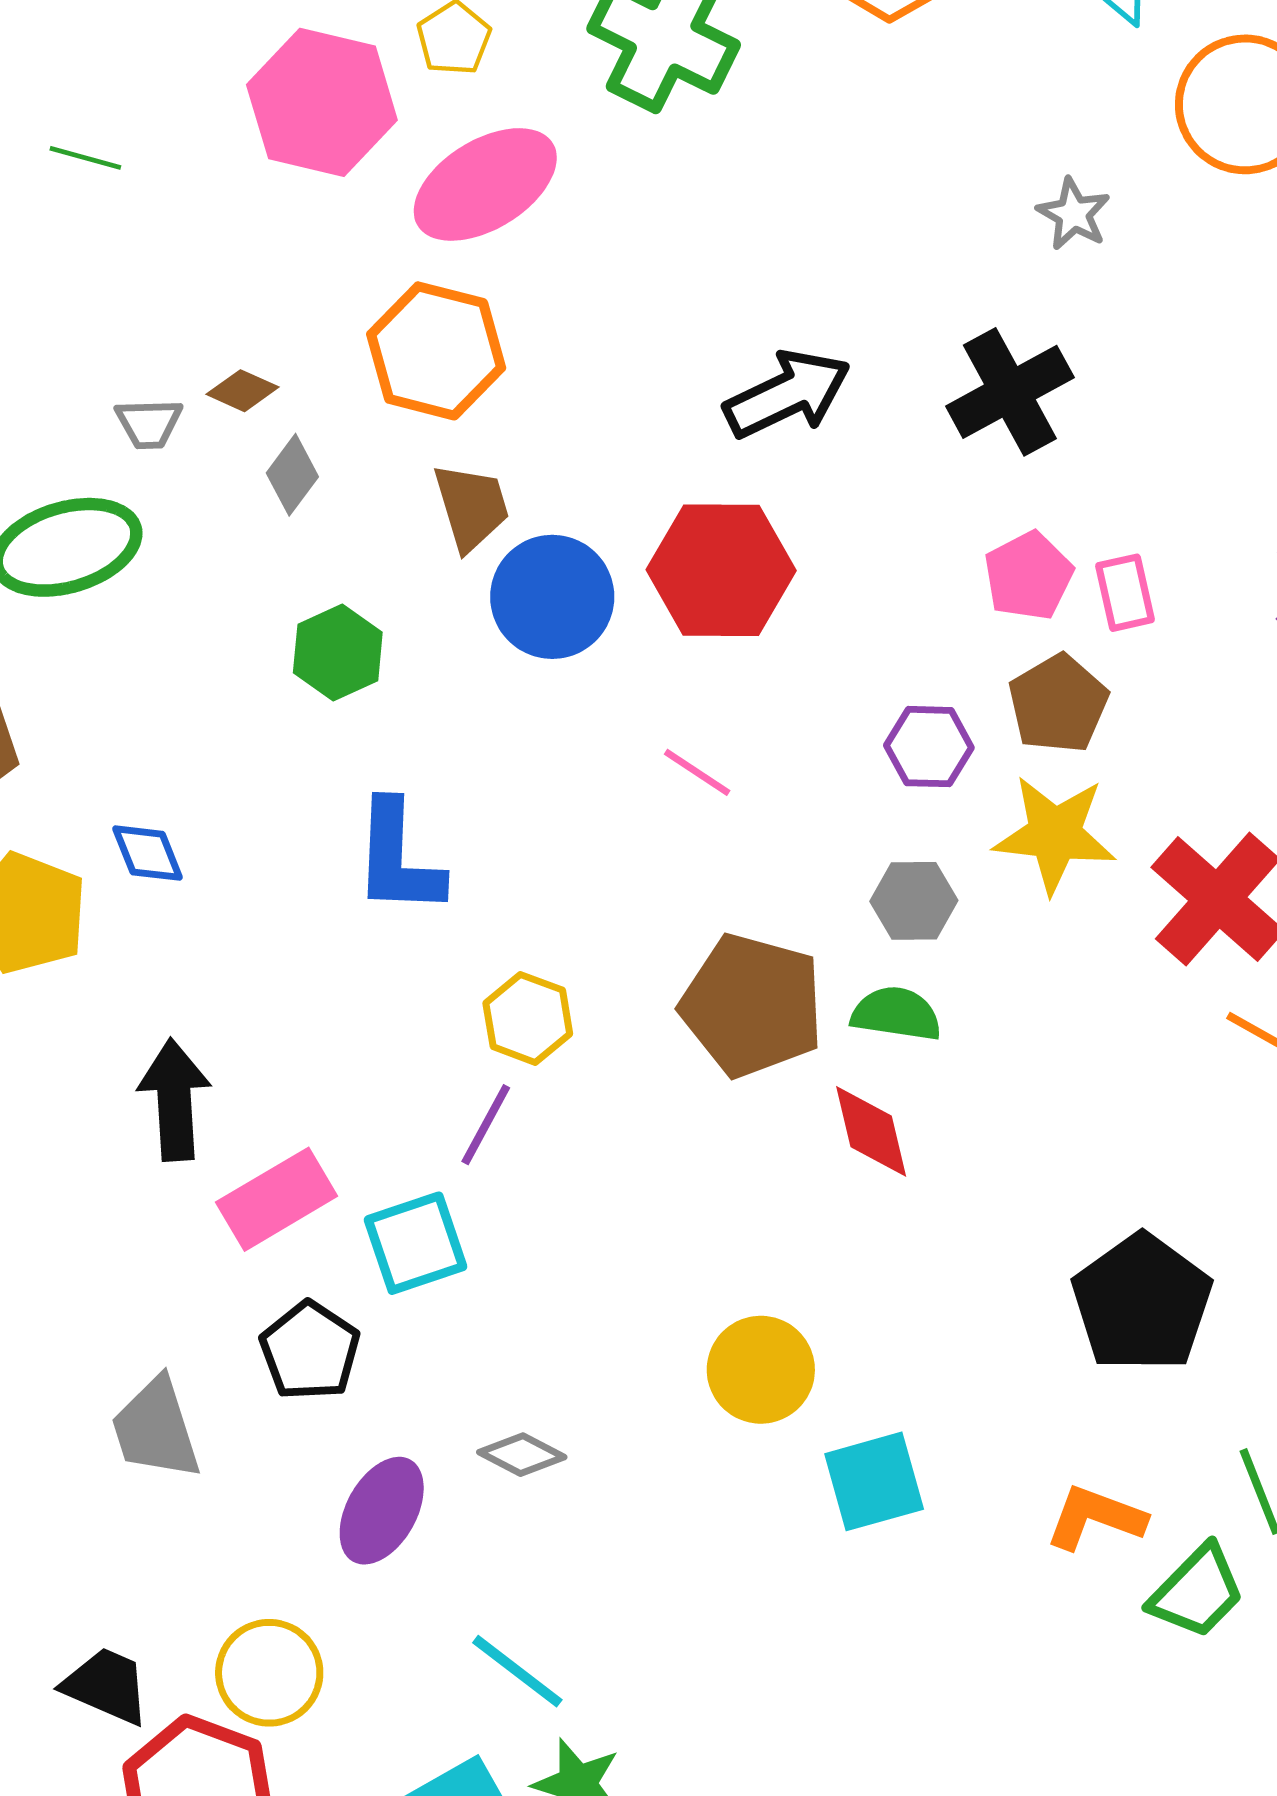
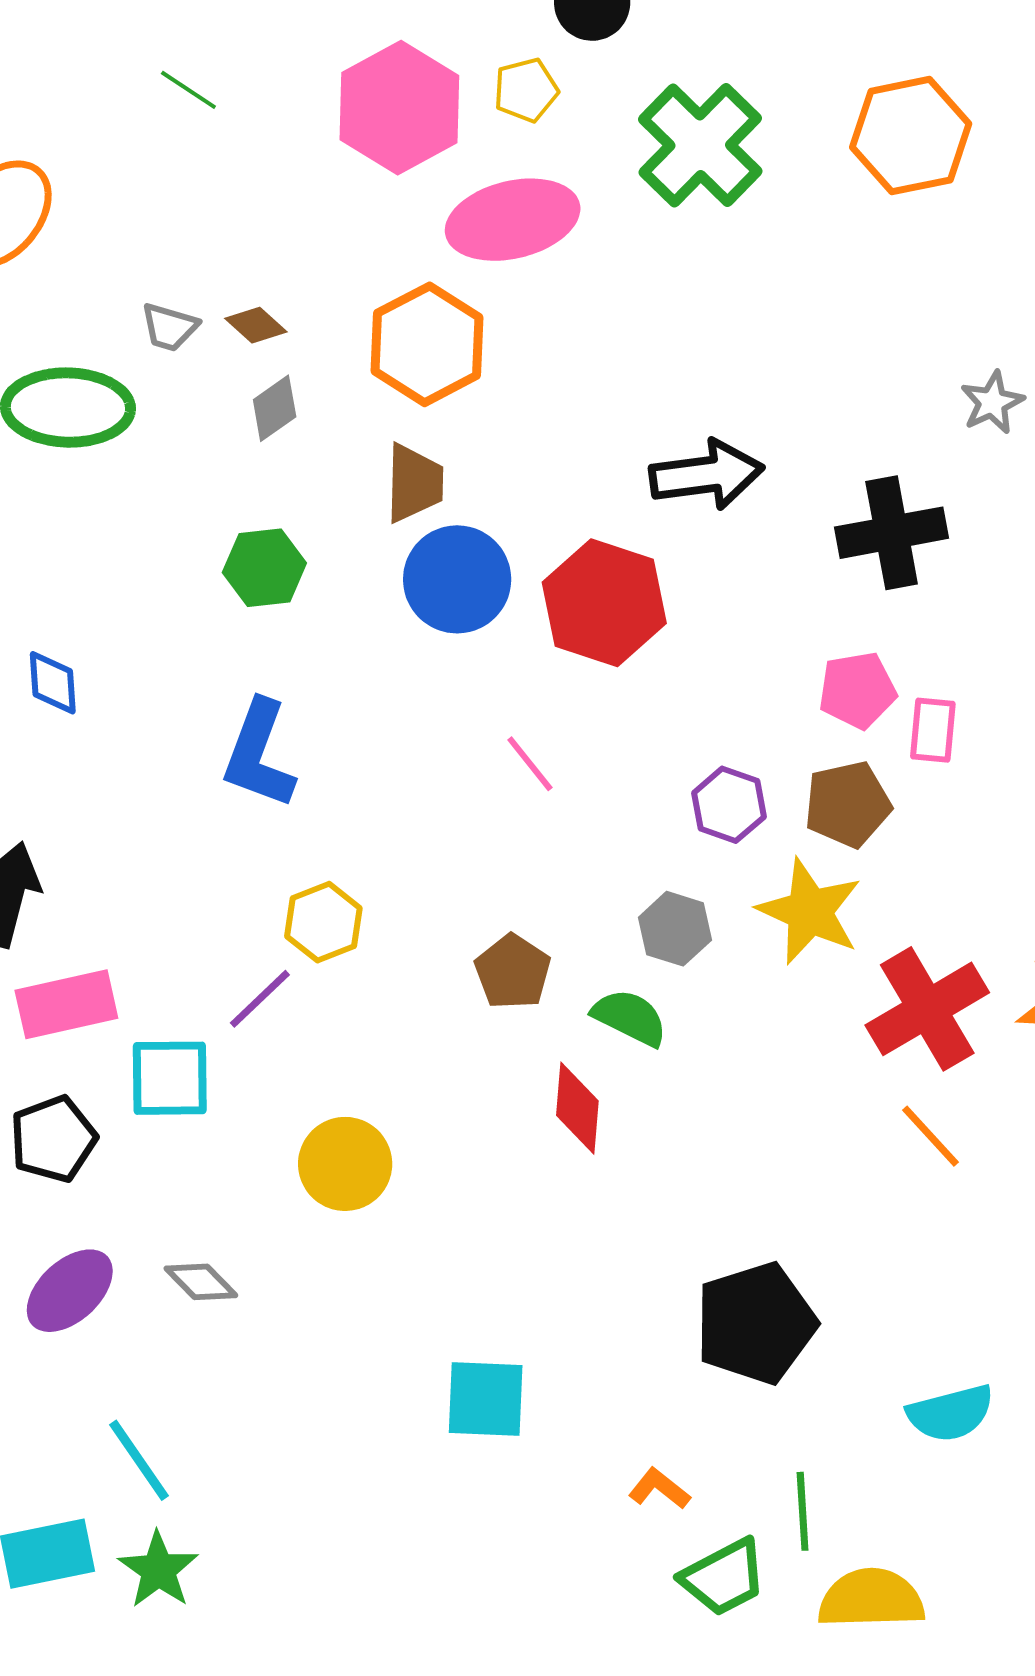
brown pentagon: (752, 1005) -> (513, 972), size x0.6
yellow circle: (761, 1370) -> (345, 1164), moved
orange L-shape: (1095, 1518) -> (659, 1489), size x0.7

